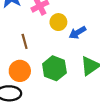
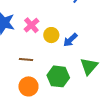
brown line: (25, 41) -> (26, 60), turned -56

